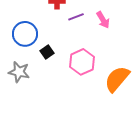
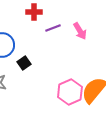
pink hexagon: (82, 62) -> (70, 92), moved

